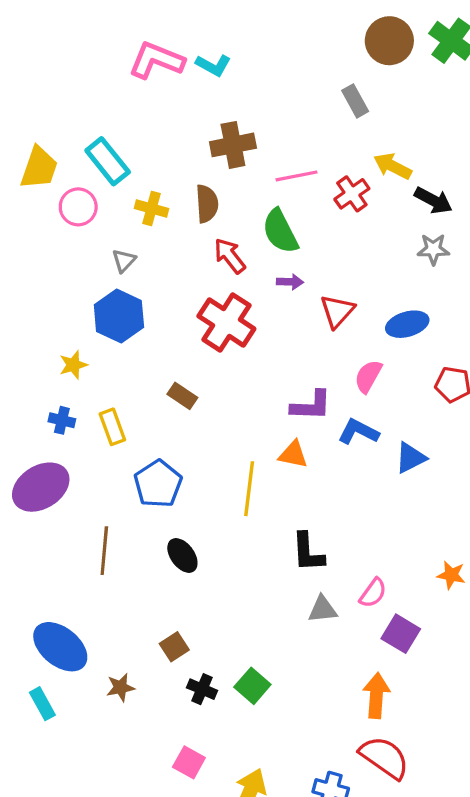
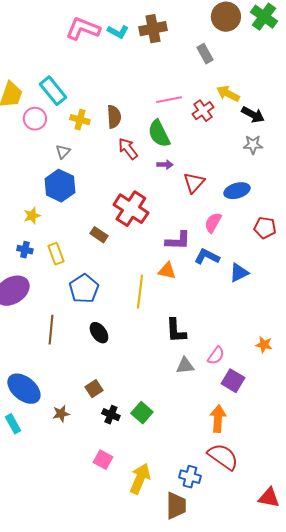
brown cross: (233, 145) -> (153, 29), moved
red cross: (226, 323) -> (131, 209), moved

